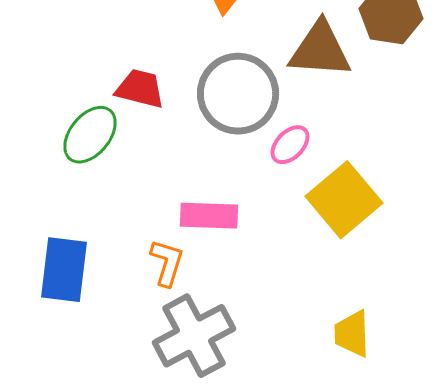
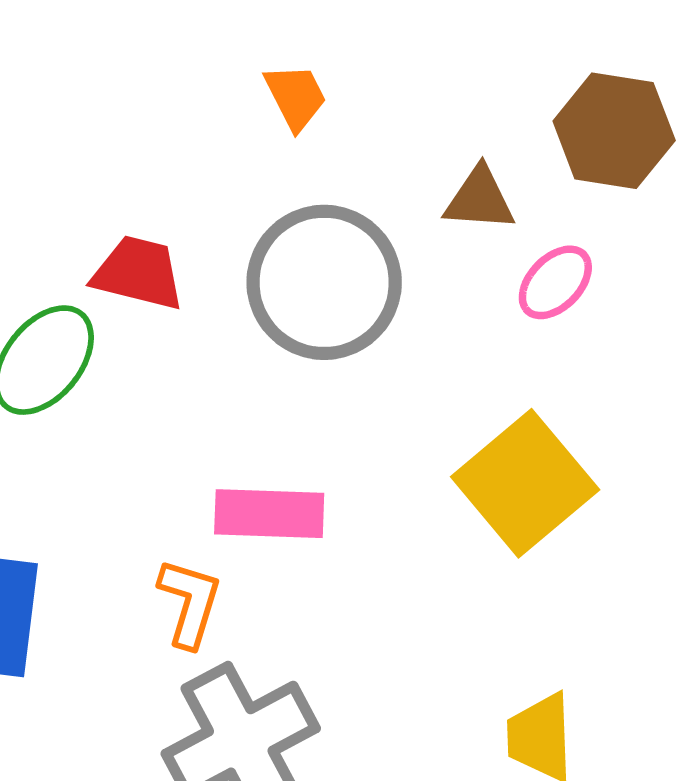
brown triangle: (320, 50) -> (480, 199), size x0.6
pink ellipse: (290, 145) -> (555, 282), moved

